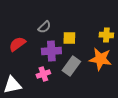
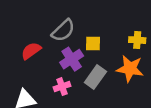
gray semicircle: (44, 27) -> (63, 30), size x1.5
purple cross: (51, 51) -> (72, 59), turned -30

